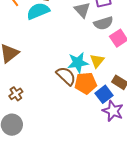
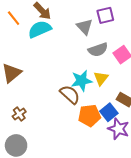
gray semicircle: (103, 23) -> (98, 50), moved
orange pentagon: (86, 83) -> (89, 116), moved

